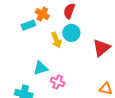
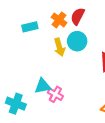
orange cross: (42, 14) -> (59, 20), moved
cyan triangle: (41, 68) -> (43, 86), moved

